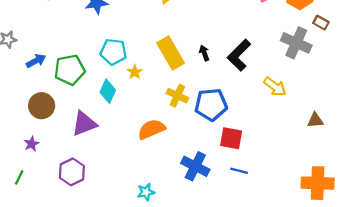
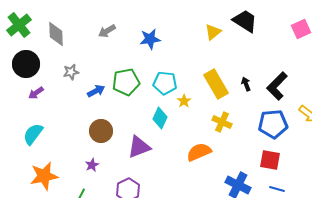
green pentagon: (70, 70) -> (126, 82), moved
blue pentagon: (211, 105) -> (273, 124), moved

